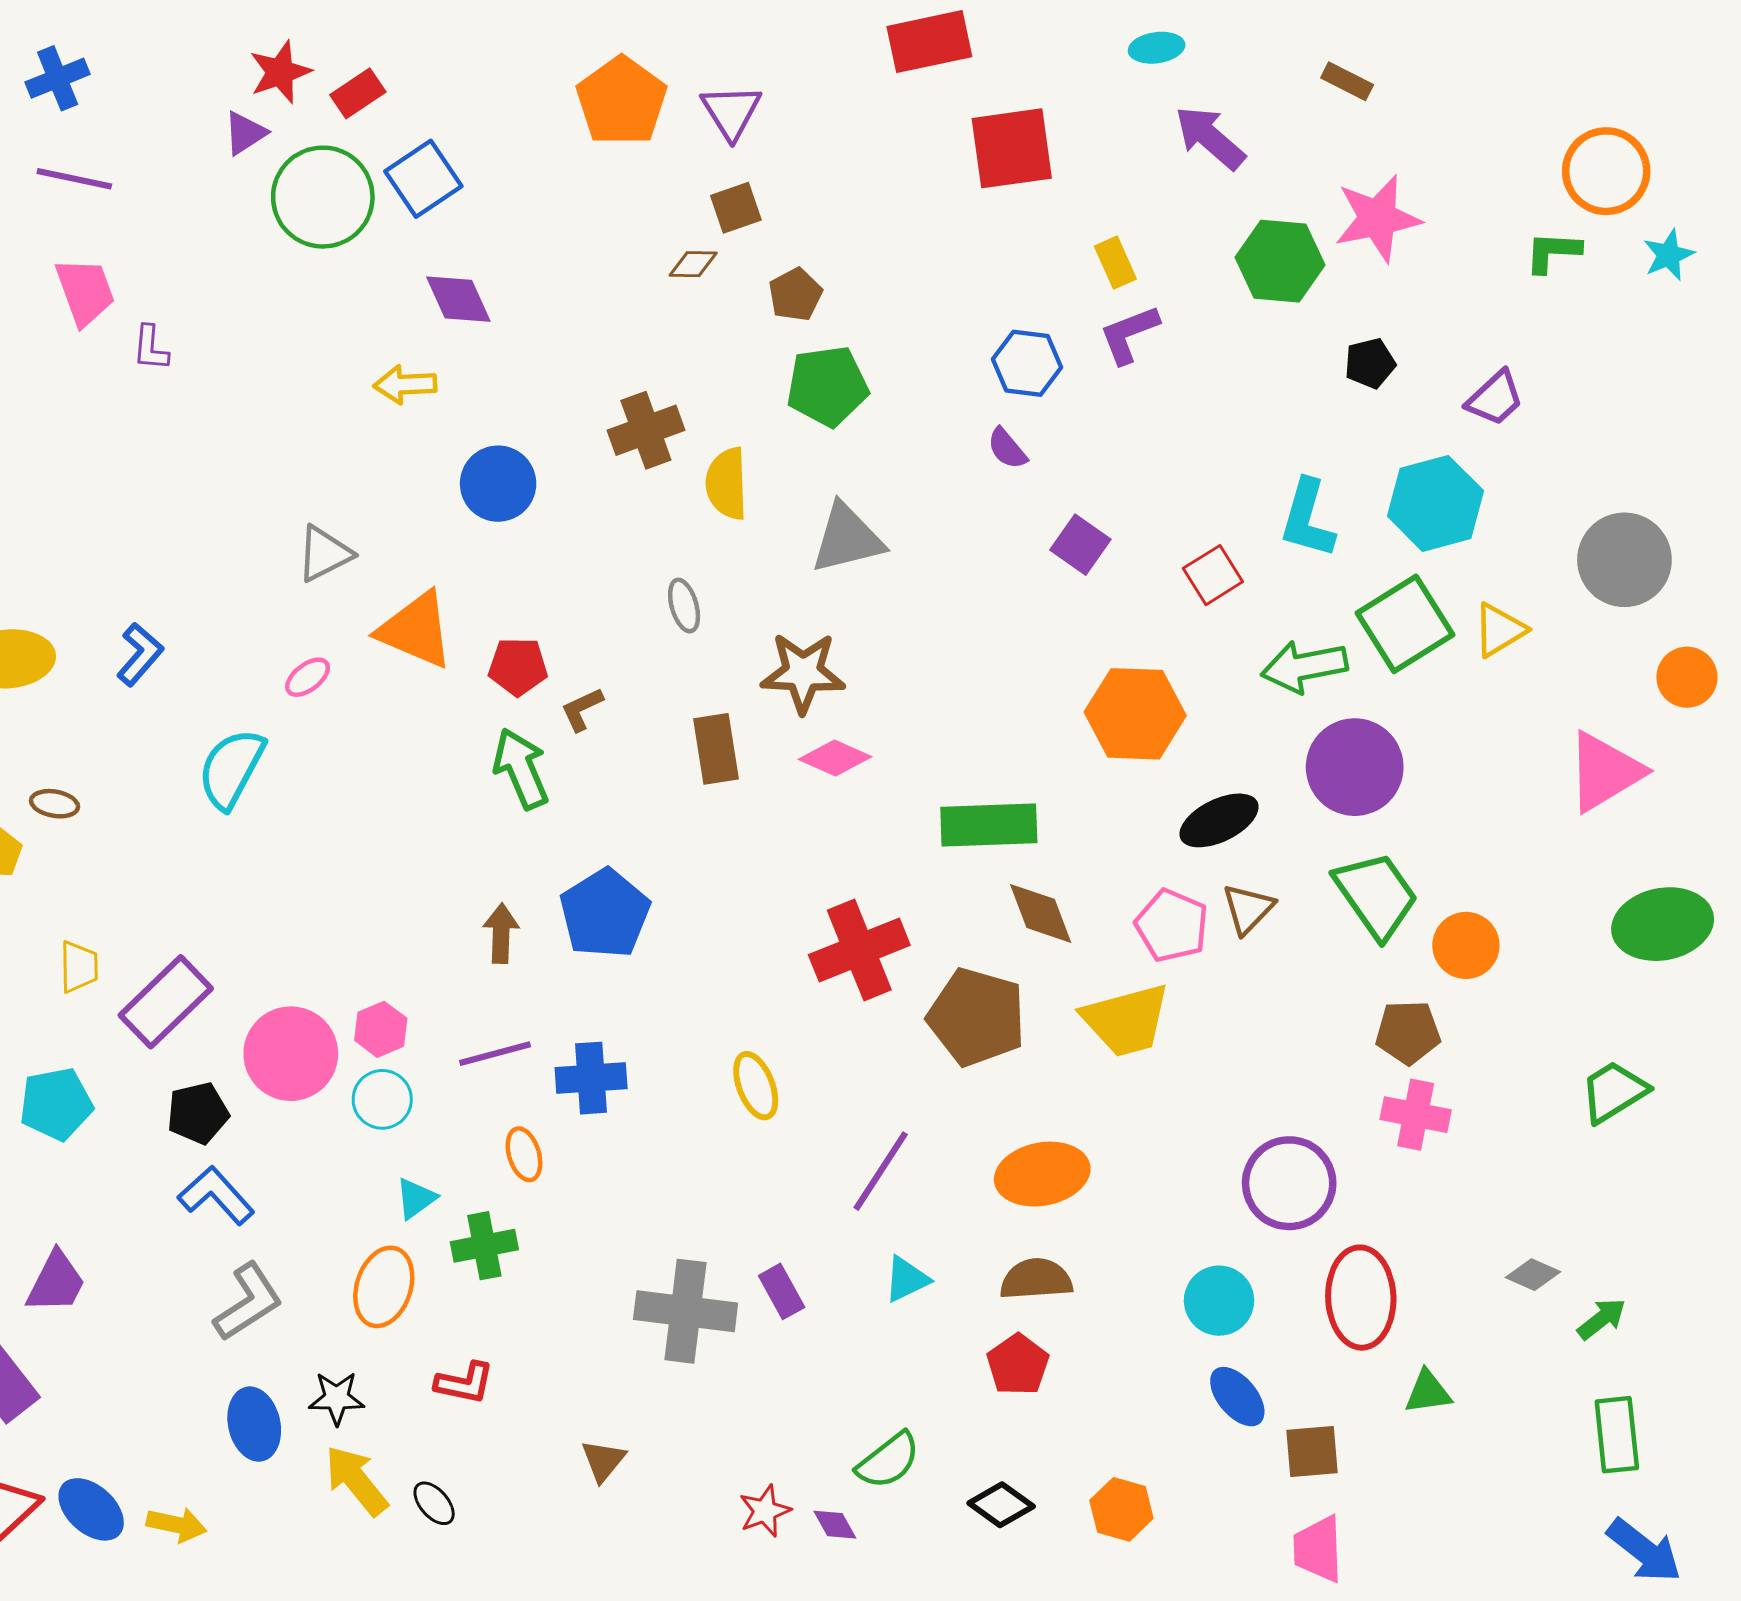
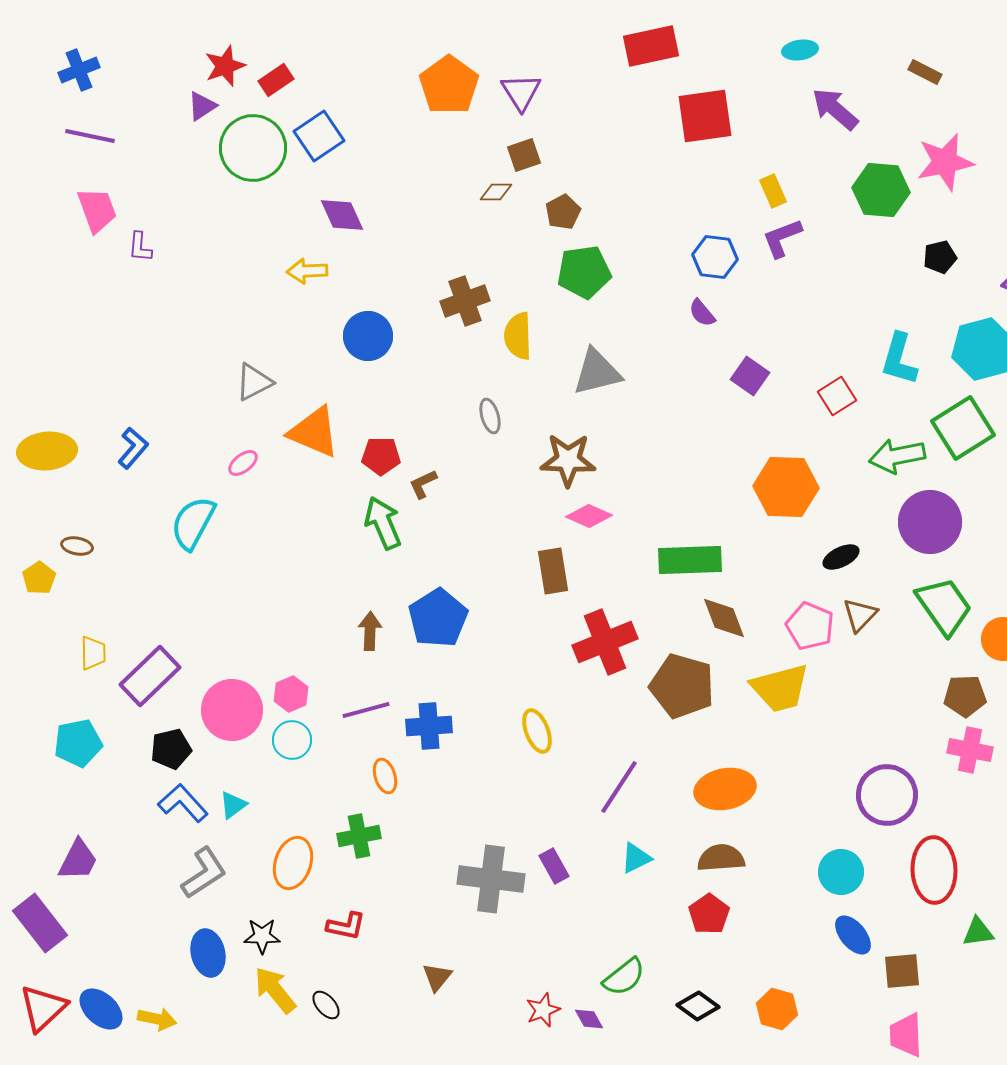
brown rectangle: (716, 749) -> (553, 571), moved
black ellipse: (1219, 820) -> (841, 557), size x0.7
cyan triangle: (416, 1198) -> (233, 805), moved

